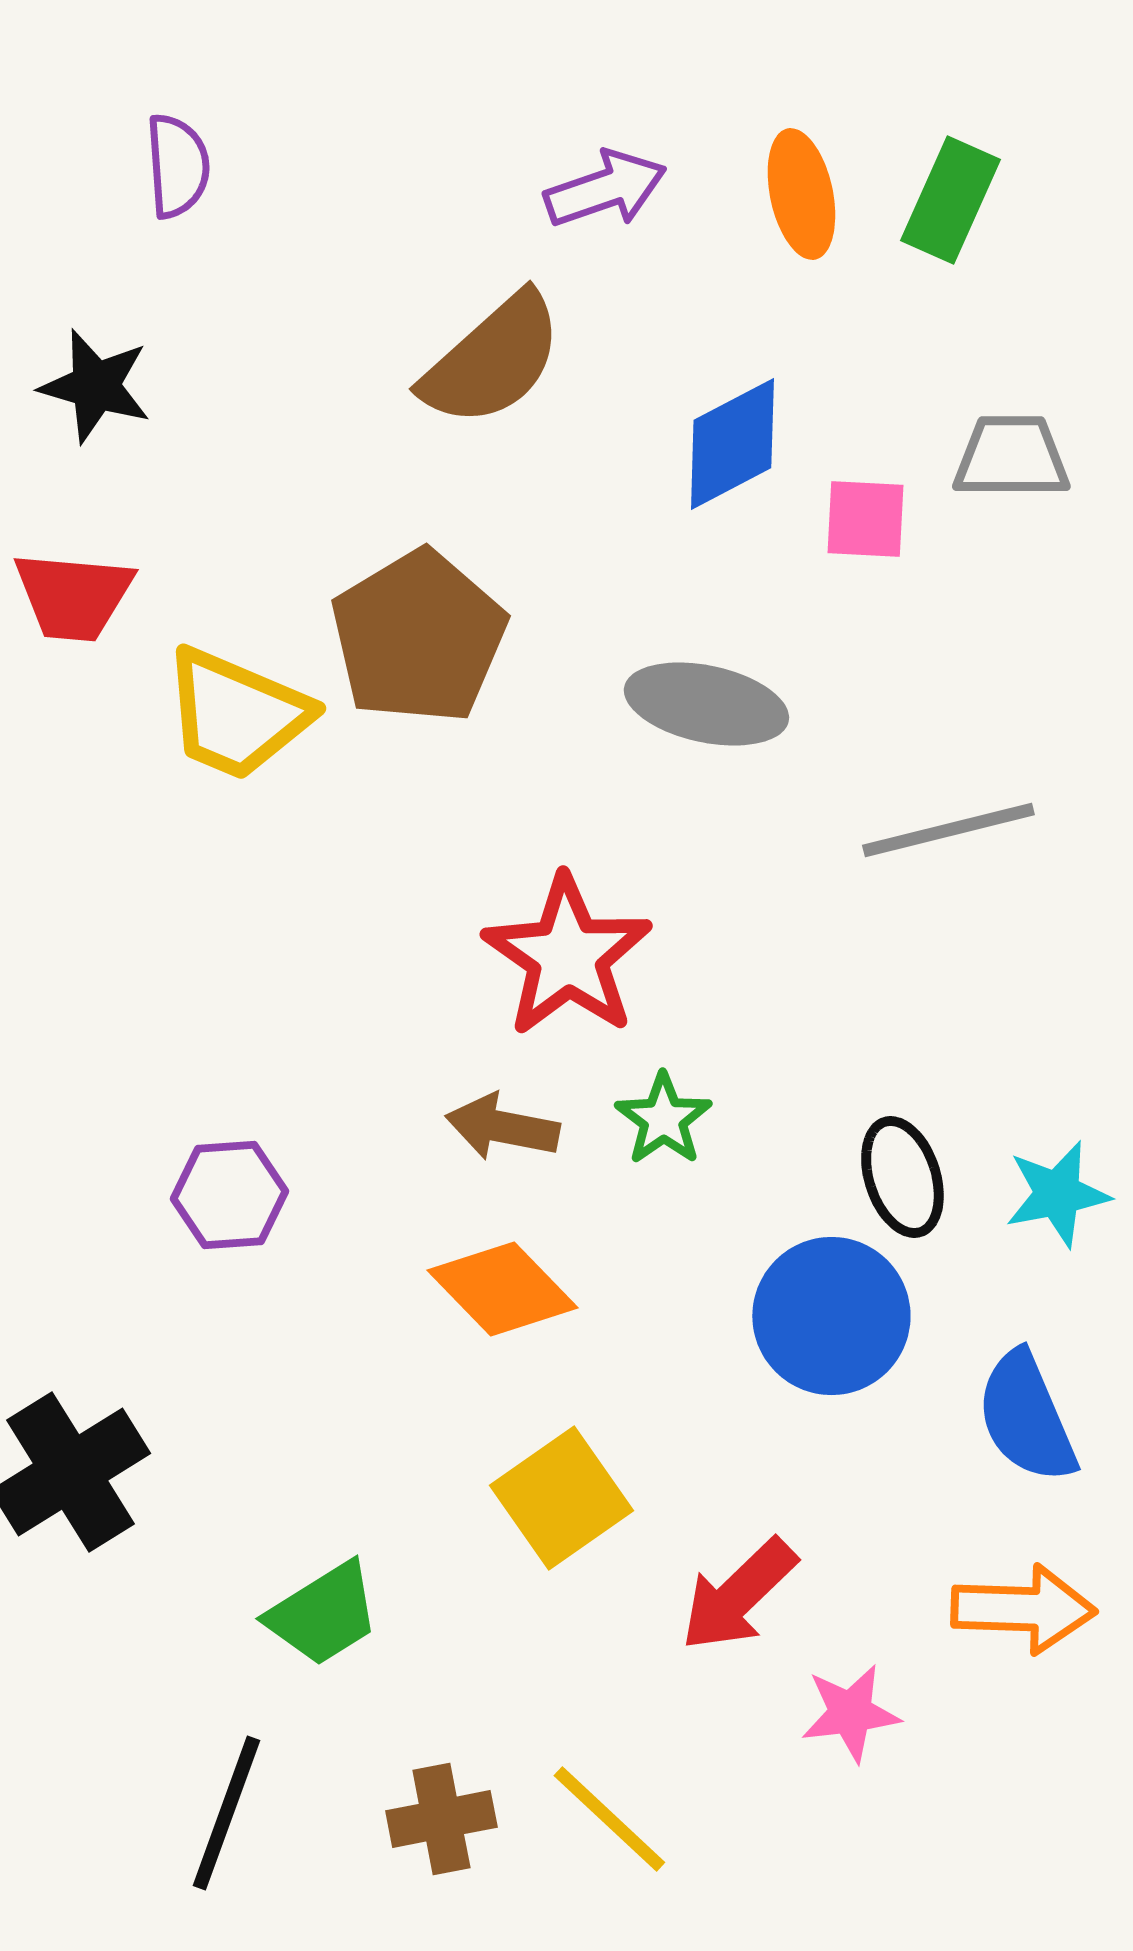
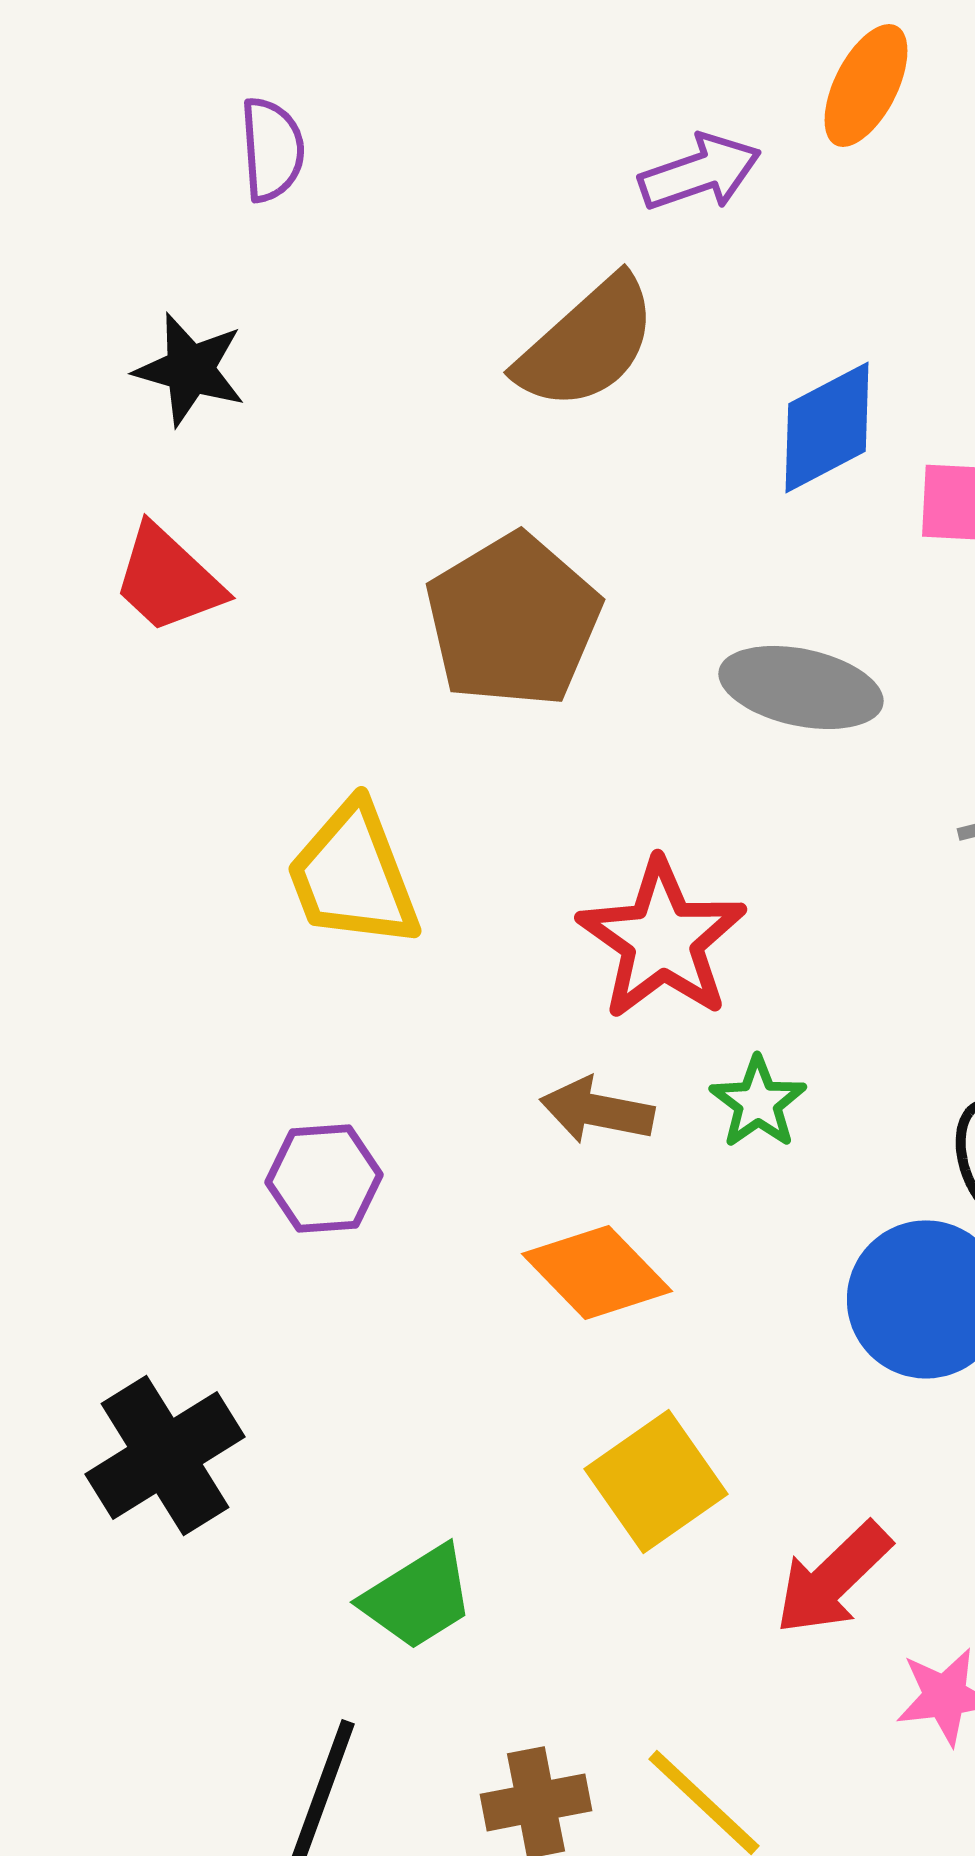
orange ellipse: (801, 194) -> (866, 85), moved, turned 39
red trapezoid: (73, 596) -> (168, 579), turned 38
yellow trapezoid: (236, 714) -> (353, 875), moved, turned 46

